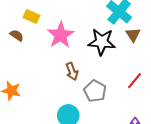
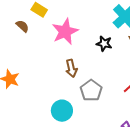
black star: (102, 42) -> (104, 44), size x0.6

